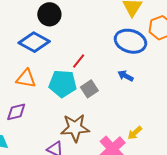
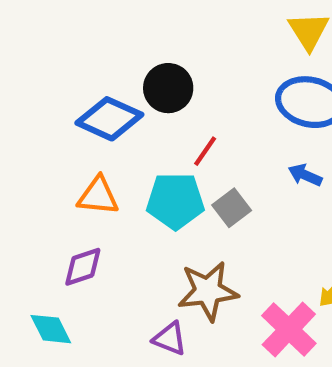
black circle: (49, 14) -> (168, 88), moved

